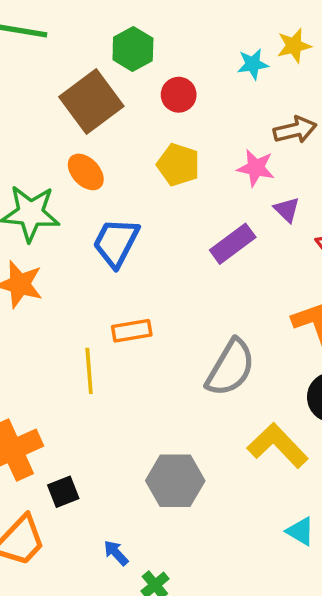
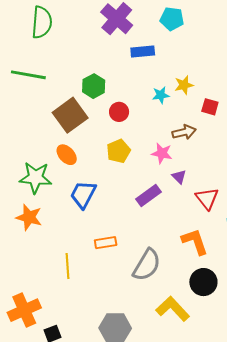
yellow pentagon: (178, 165) -> (118, 151), turned 30
orange rectangle: (132, 331) -> (106, 243), moved

